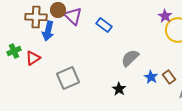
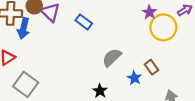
brown rectangle: (169, 77) -> (152, 67), moved
gray square: (68, 78) -> (26, 84), moved, turned -30

